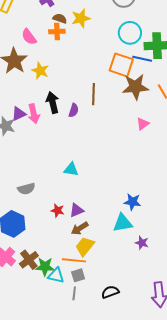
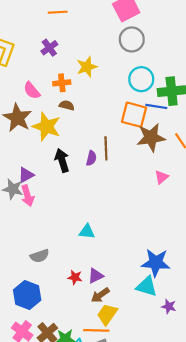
brown semicircle: (60, 18) -> (67, 105), moved
yellow star: (40, 71) -> (46, 127), size x1.5
purple semicircle: (74, 110) -> (91, 158), moved
pink arrow: (34, 114) -> (27, 196), moved
blue star: (132, 202) -> (156, 263), size x1.5
cyan triangle: (123, 223) -> (147, 286), turned 30

